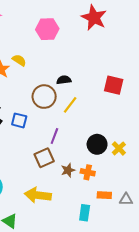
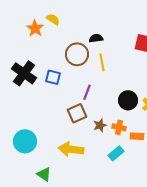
yellow line: (70, 105) -> (102, 62), turned -48
orange rectangle: (104, 195) -> (137, 136), moved
cyan rectangle: (85, 213) -> (116, 153), moved, turned 42

